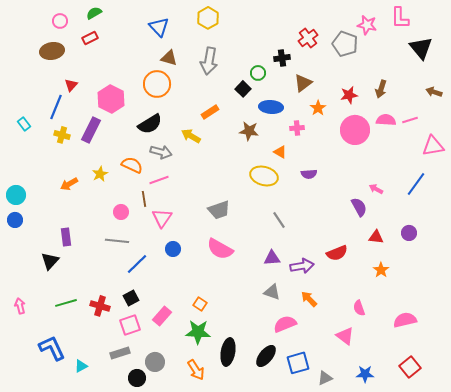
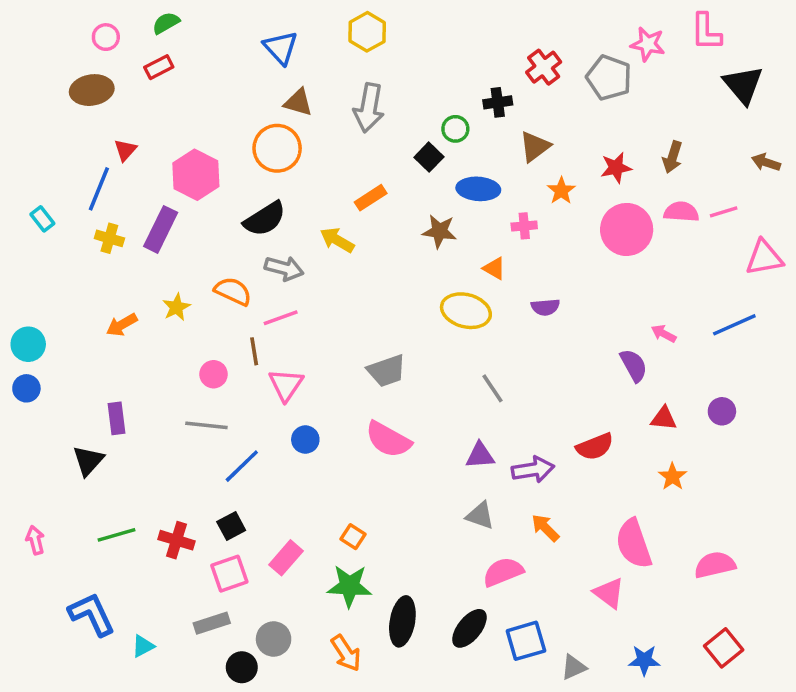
blue line: (416, 184) -> (734, 325), turned 30
pink semicircle: (359, 308) -> (634, 544), size x1.8

